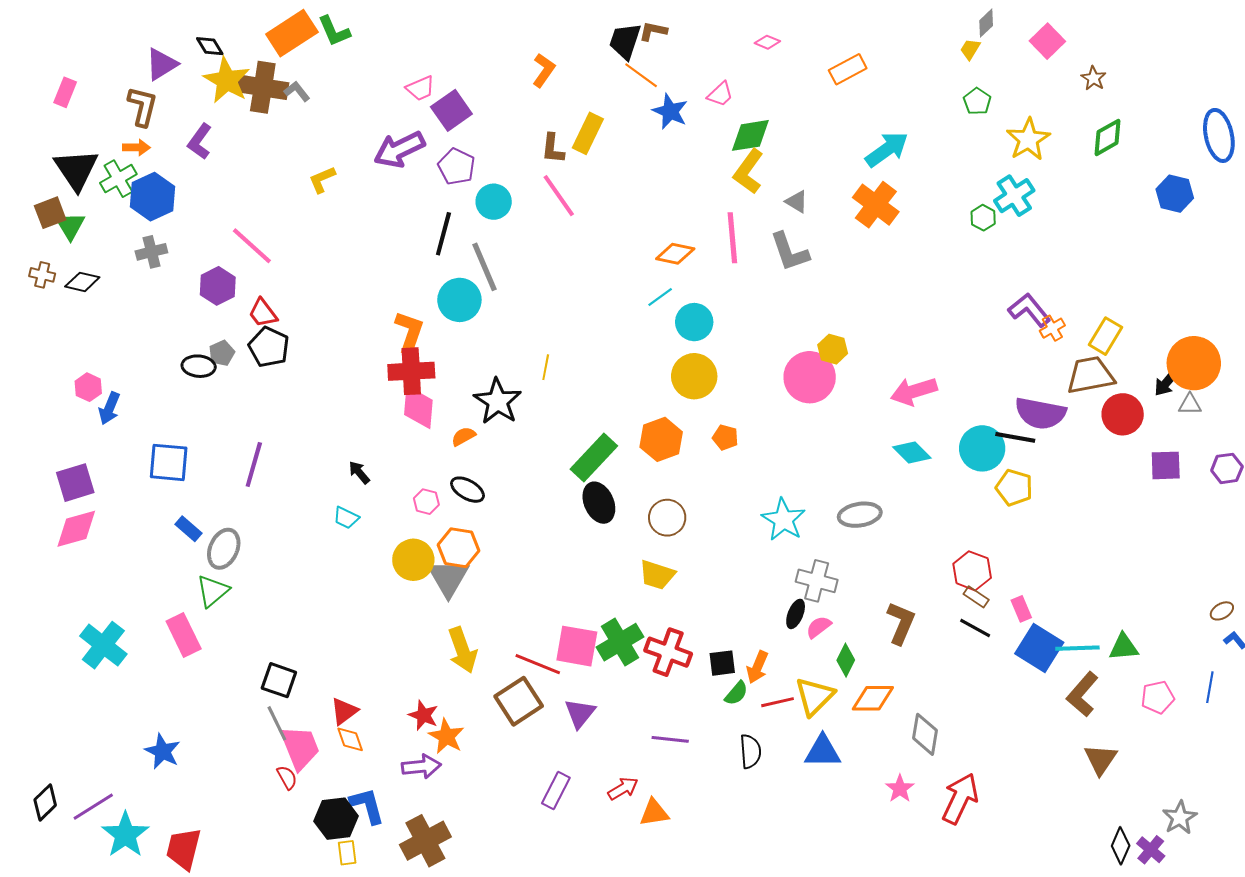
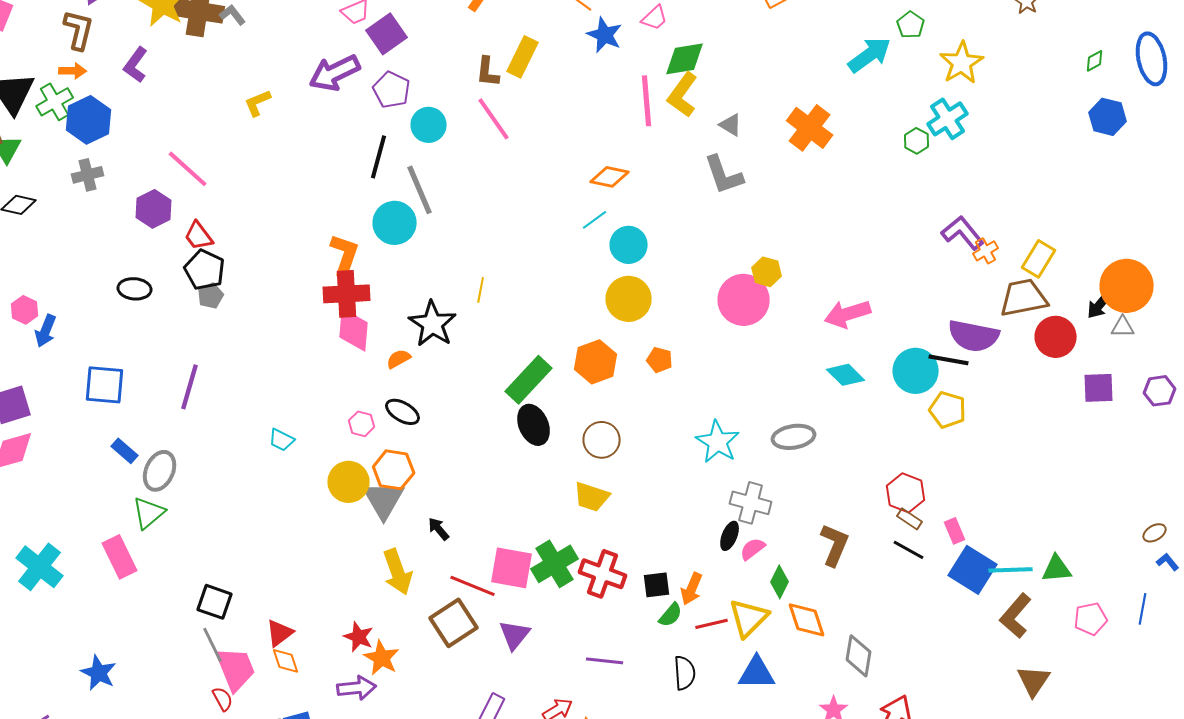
green diamond: (1108, 137) -> (1095, 61), moved, size x0.6
cyan arrow: (887, 149) -> (870, 55), moved
pink line: (732, 238) -> (647, 101), moved
gray pentagon: (222, 353) -> (211, 296), moved
black arrow: (359, 473) -> (439, 529), moved
orange diamond: (873, 698) -> (807, 620), turned 72

